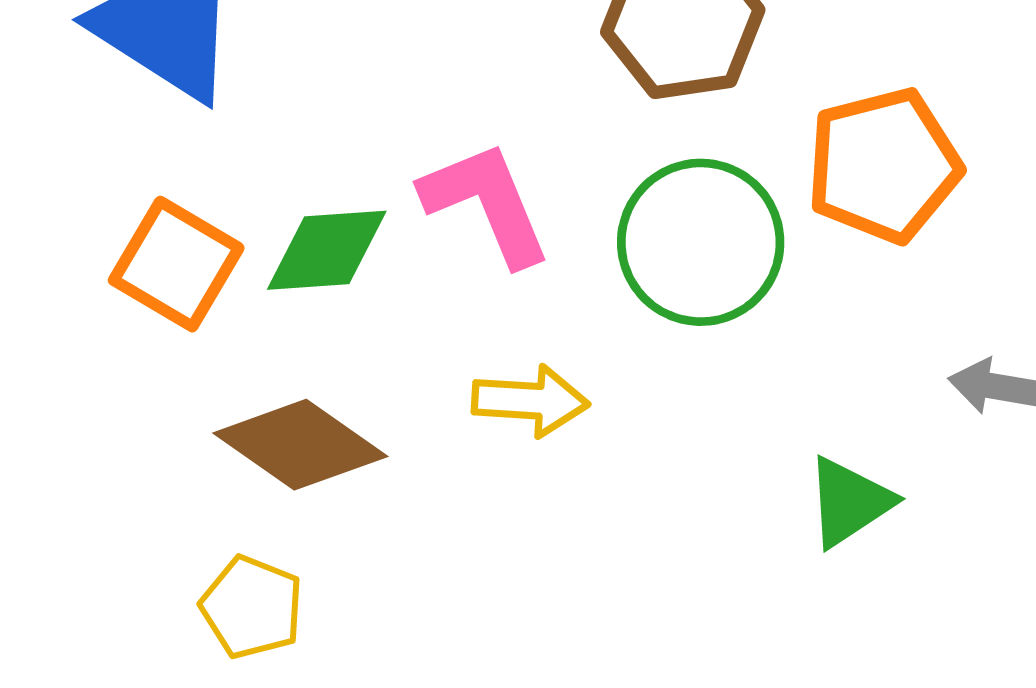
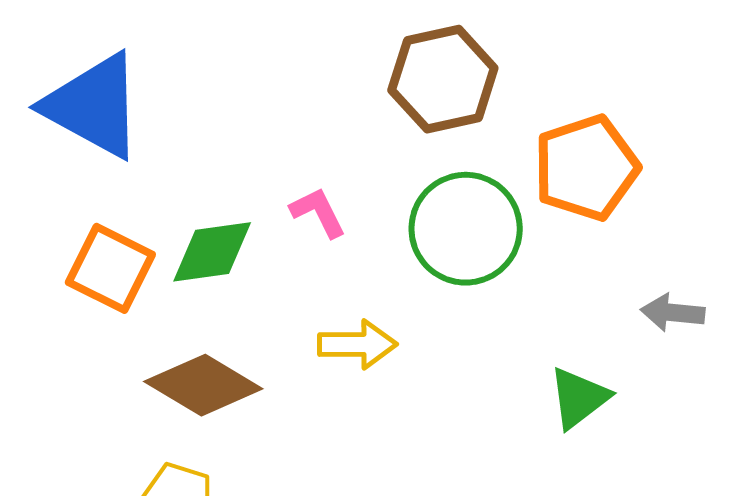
pink L-shape: (486, 203) -> (318, 212), size x0.6

